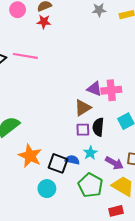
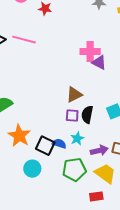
purple triangle: (94, 89) -> (99, 62), moved
pink cross: (111, 90) -> (90, 51), moved
purple arrow: (114, 163) -> (99, 150), turned -48
green pentagon: (90, 185) -> (74, 170), turned 30

